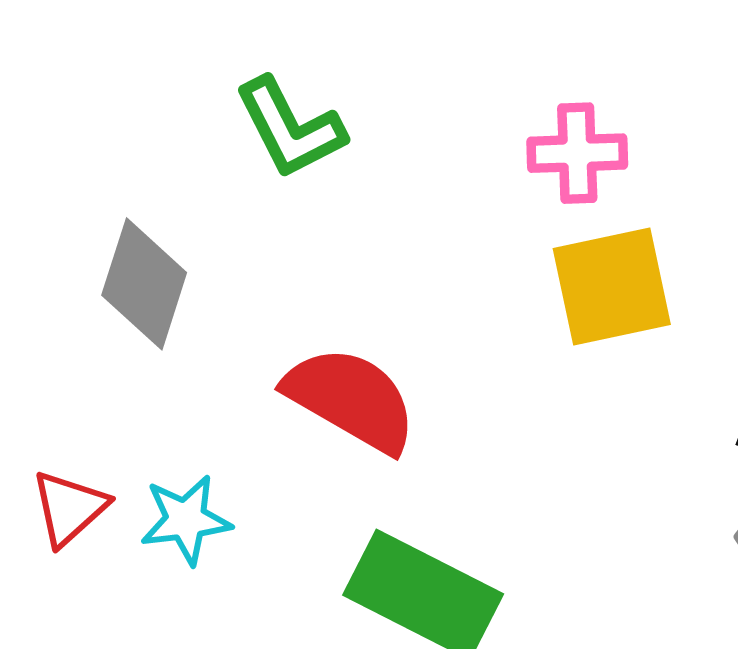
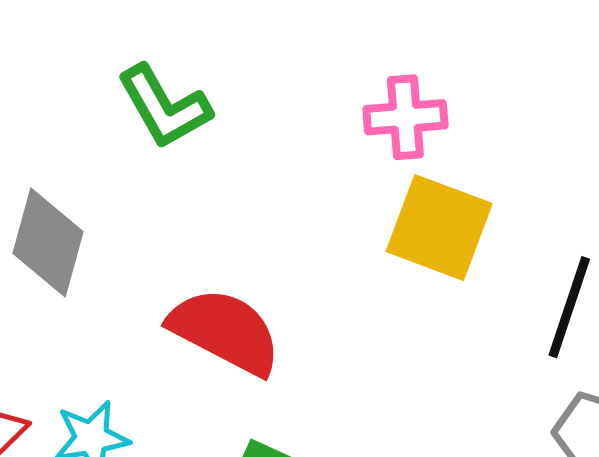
yellow square: (612, 286) -> (439, 227), turned 35

